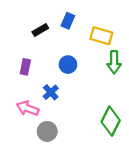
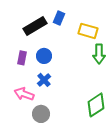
black rectangle: (40, 30) -> (35, 26), size x1.6
blue circle: (68, 65) -> (44, 56), moved
green diamond: (111, 121) -> (96, 105), turned 30

